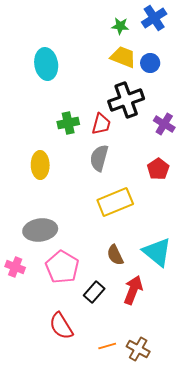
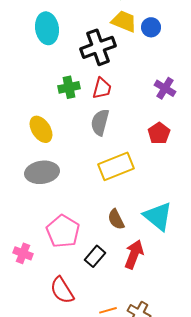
black cross: (126, 100) -> (98, 47), moved
yellow ellipse: (40, 165) -> (41, 129), turned -32
gray ellipse: (40, 230) -> (42, 172), moved
pink cross: (15, 267) -> (23, 253), moved

